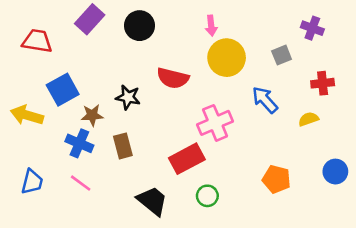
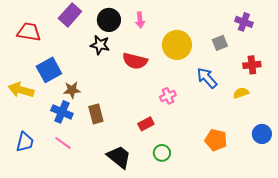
pink arrow: (211, 26) -> (140, 20), moved
black star: (128, 97) -> (100, 45), moved
pink cross: (215, 123) -> (168, 96), size x0.6
red rectangle: (187, 159) -> (146, 124), size x0.6

